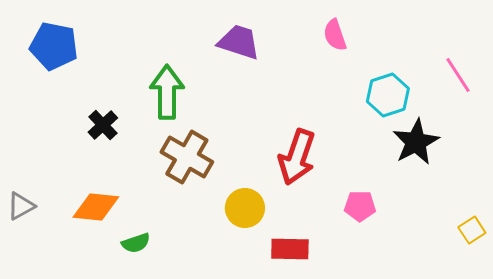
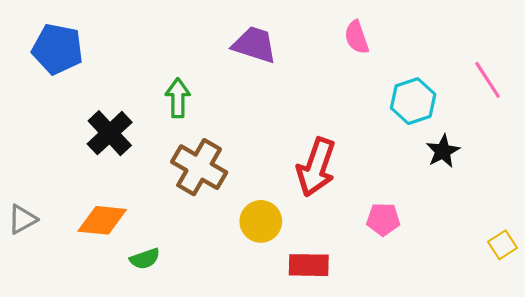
green arrow: (167, 92) -> (178, 98), size x0.7
black cross: (103, 125) -> (110, 133), size x1.4
black star: (416, 142) -> (443, 151), size x0.7

